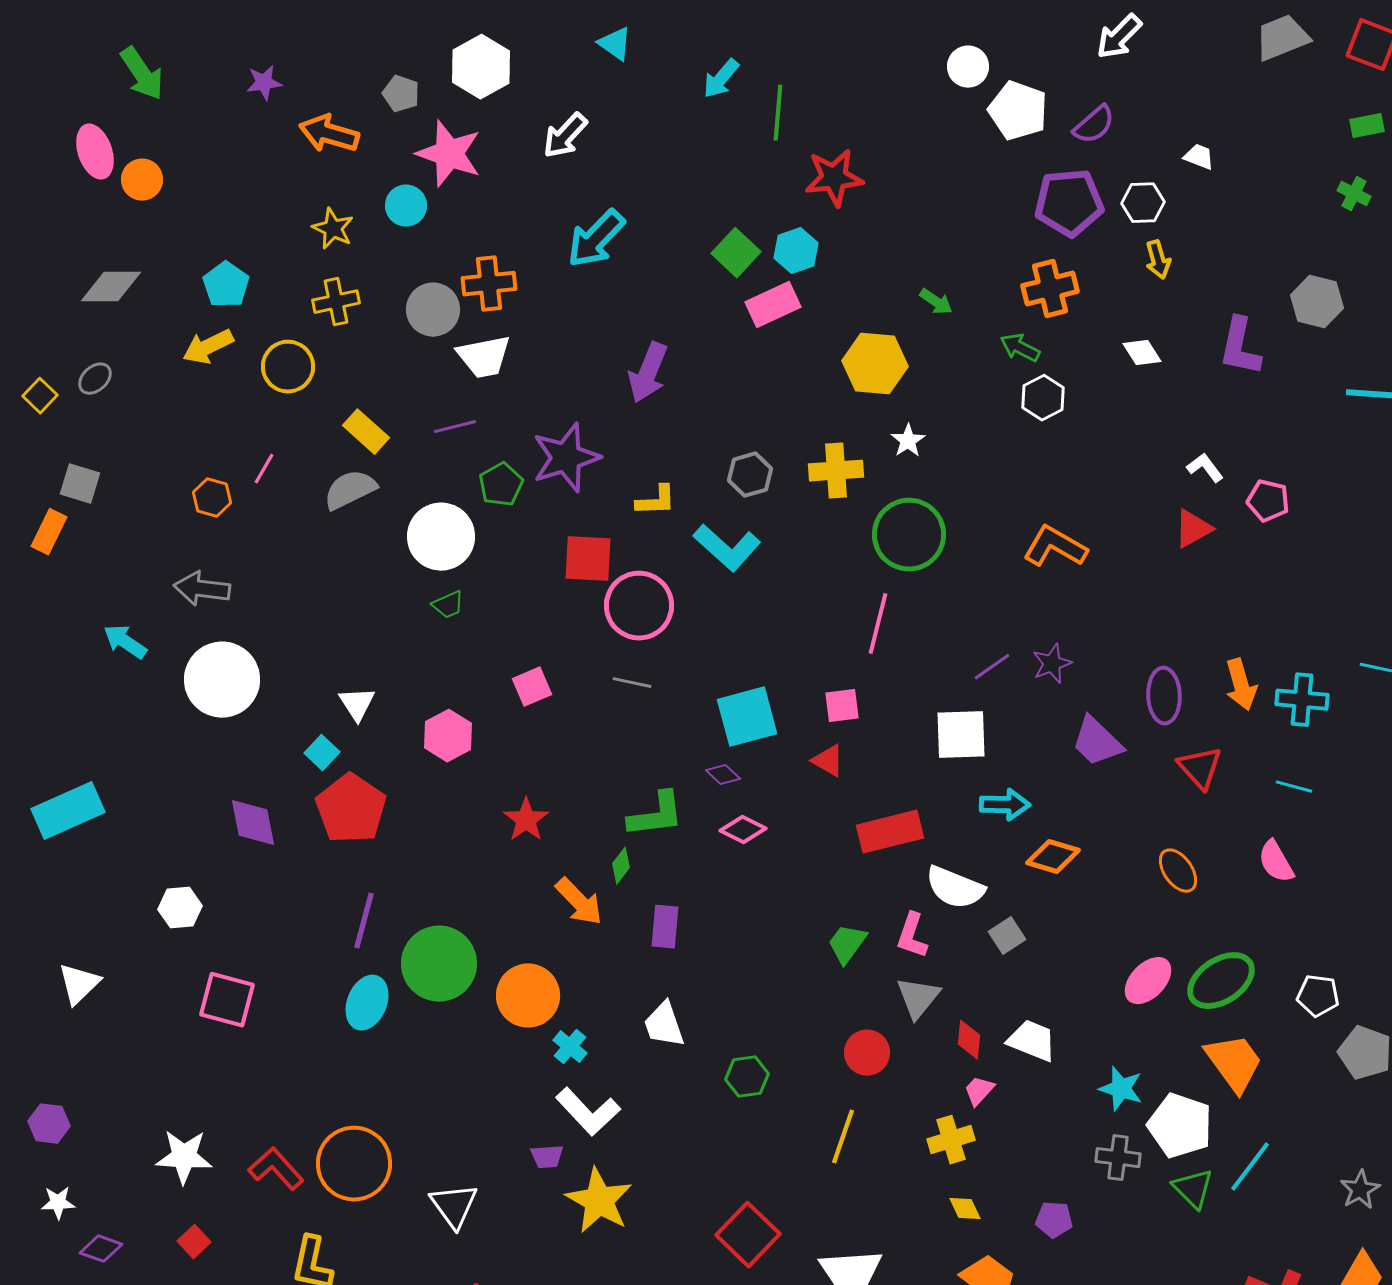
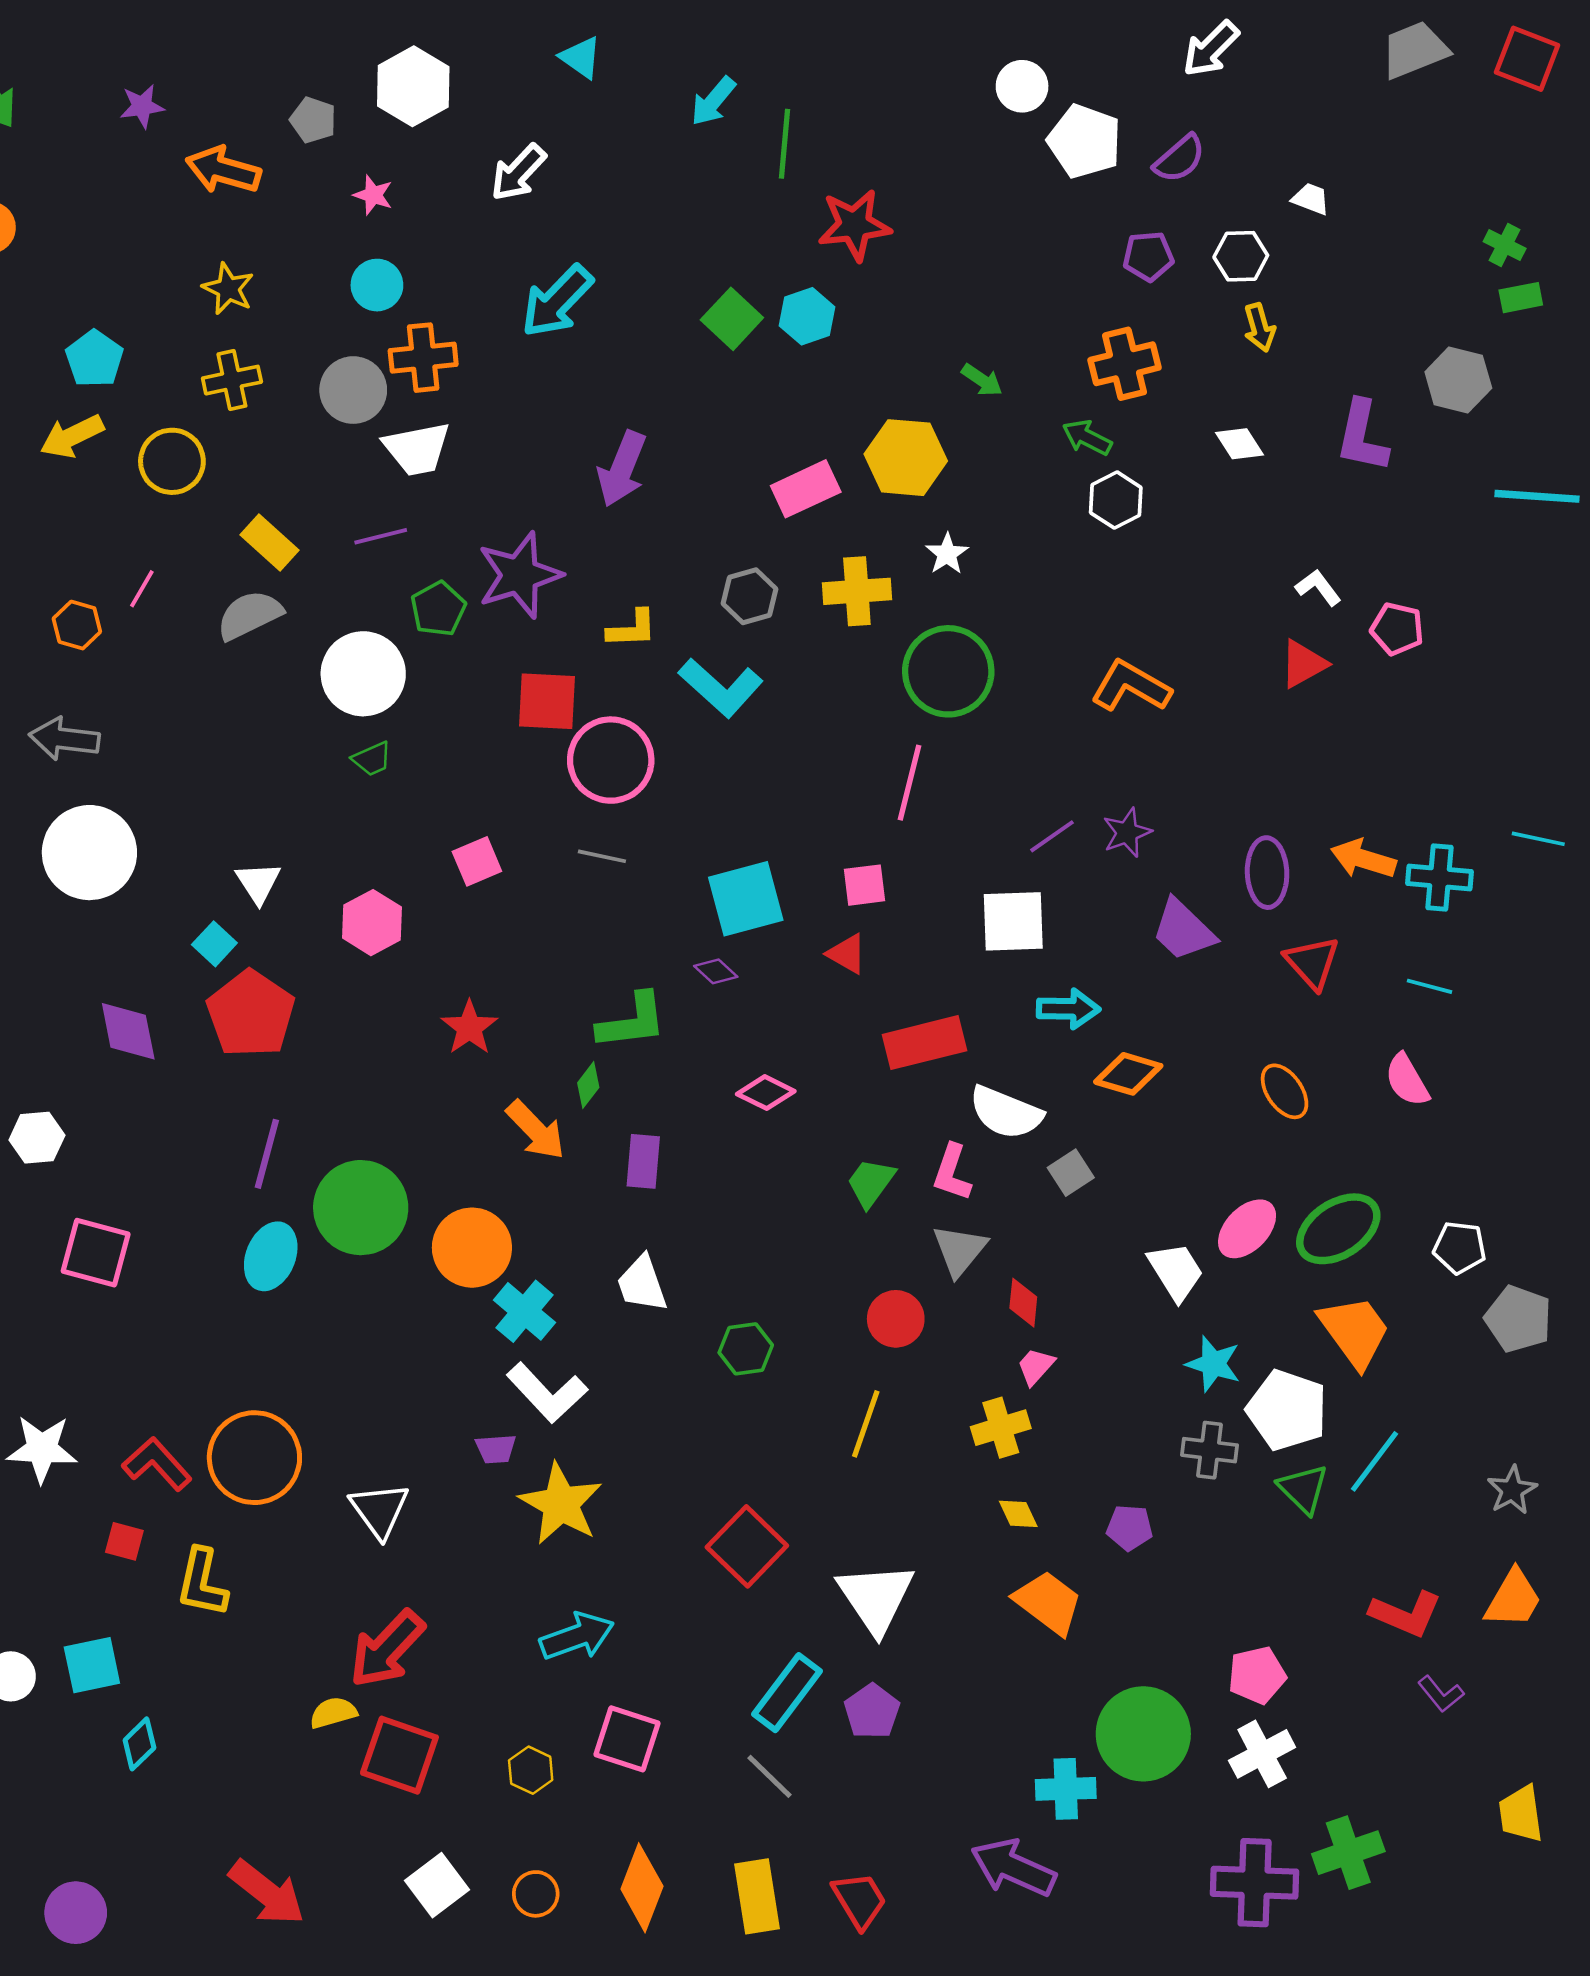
green rectangle: (1367, 126) -> (1521, 298), moved
pink star: (449, 154) -> (373, 195), size x0.5
purple pentagon: (1069, 203) -> (1148, 256), size x0.6
cyan circle: (406, 206) -> (377, 285), moved
pink rectangle: (773, 305) -> (806, 489), moved
orange arrow: (1241, 685) -> (1363, 859), turned 123
pink diamond: (743, 830) -> (766, 1093), moved
white trapezoid: (1032, 1041) -> (1176, 1271), moved, turned 36
cyan cross: (570, 1047) -> (524, 1311), size x1.4
red square: (194, 1242) -> (124, 1541), moved, turned -32

